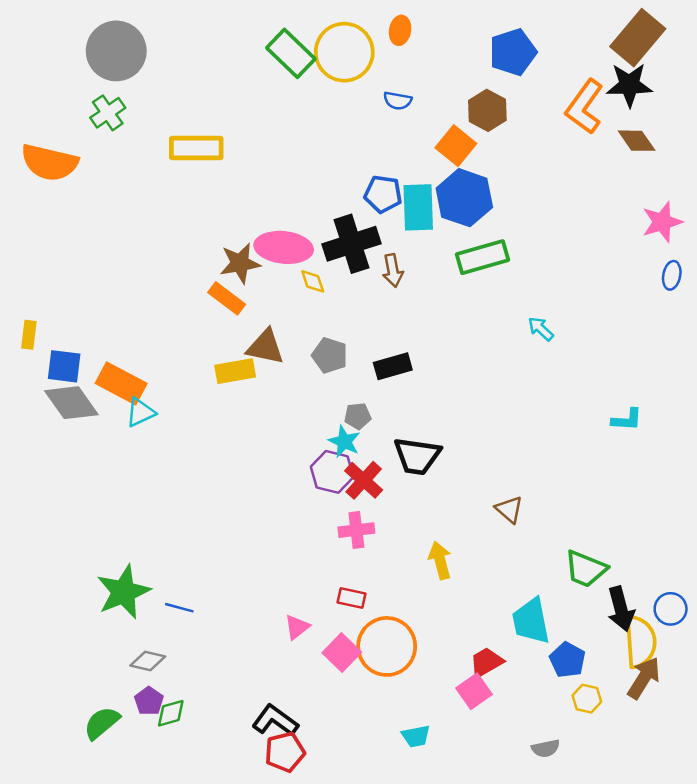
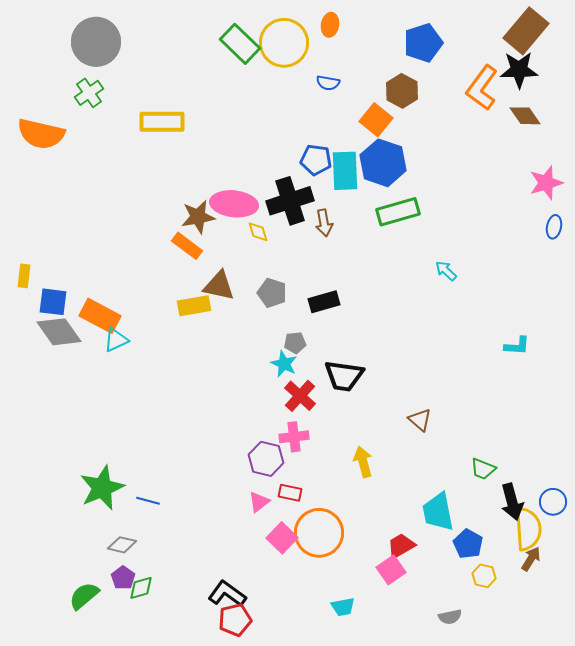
purple hexagon: (332, 472) -> (266, 459), moved
green trapezoid: (586, 569) -> (483, 469), size x0.7
pink triangle: (297, 627) -> (259, 502), moved
brown arrow: (644, 678) -> (531, 559), size x0.7

